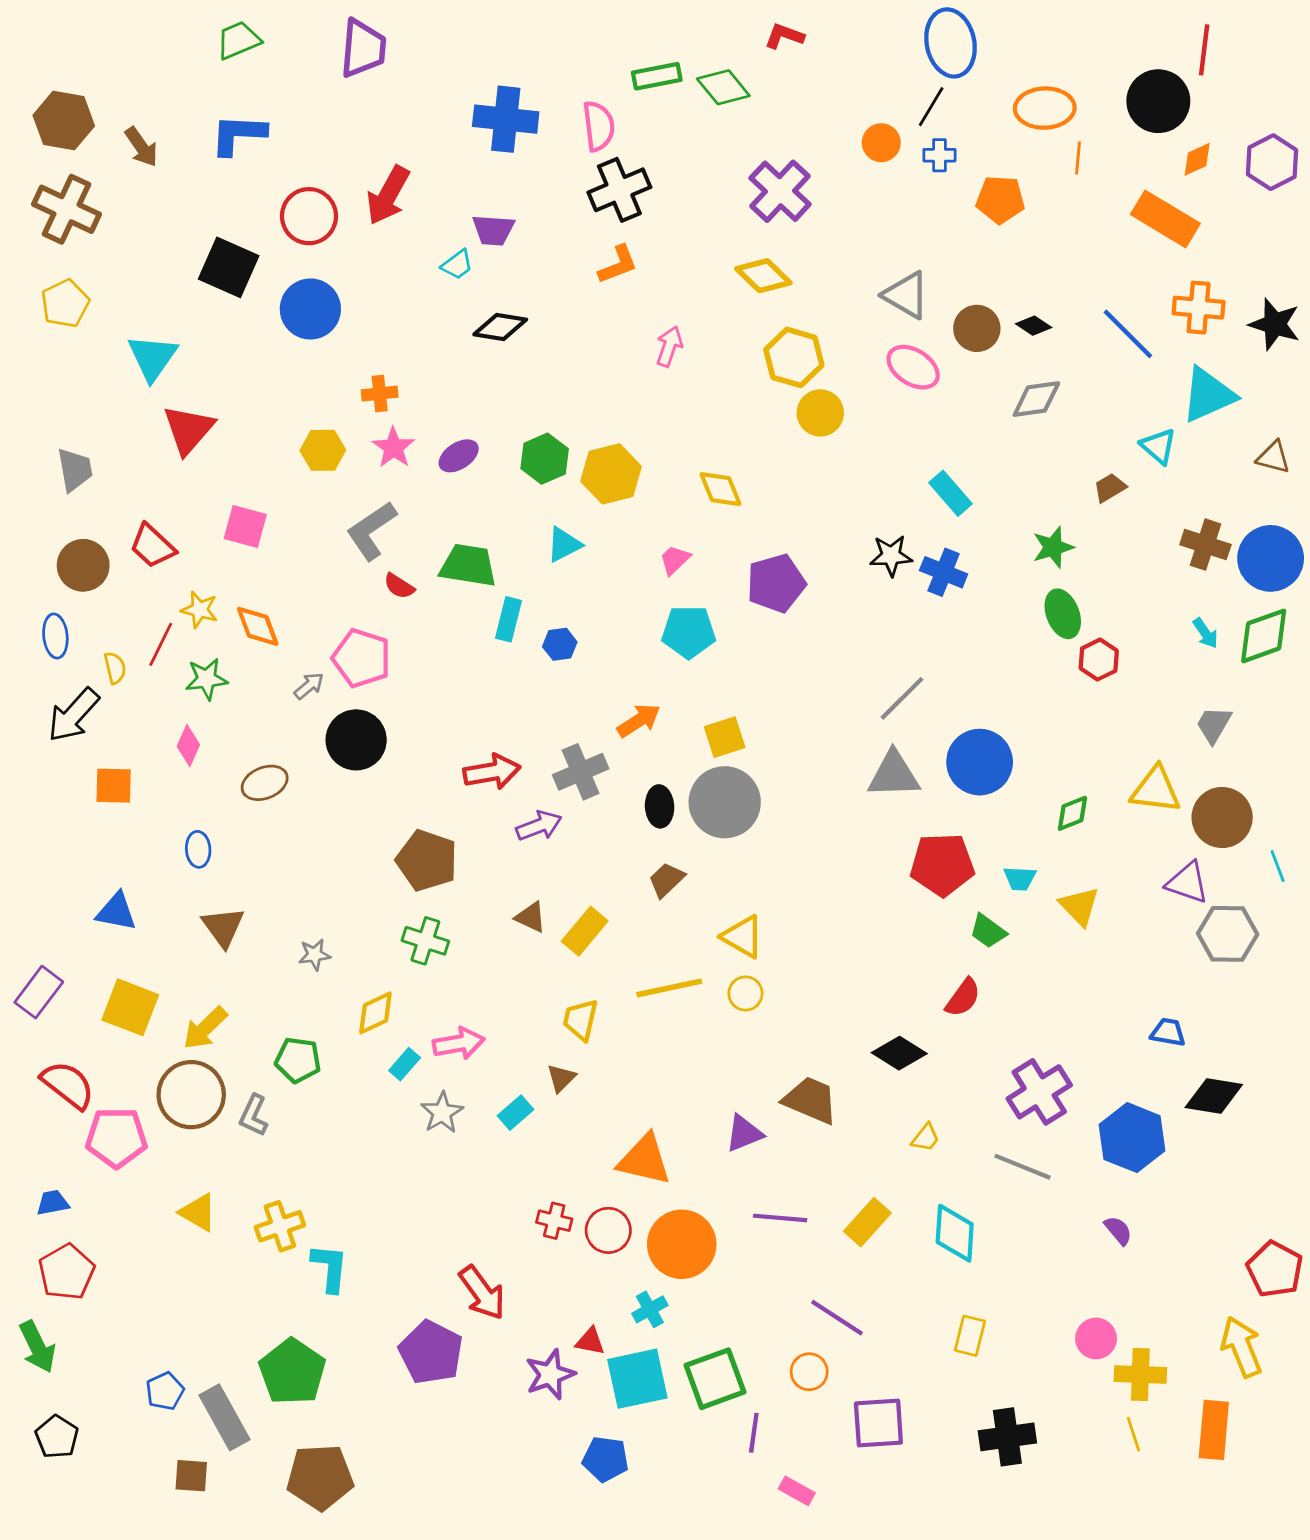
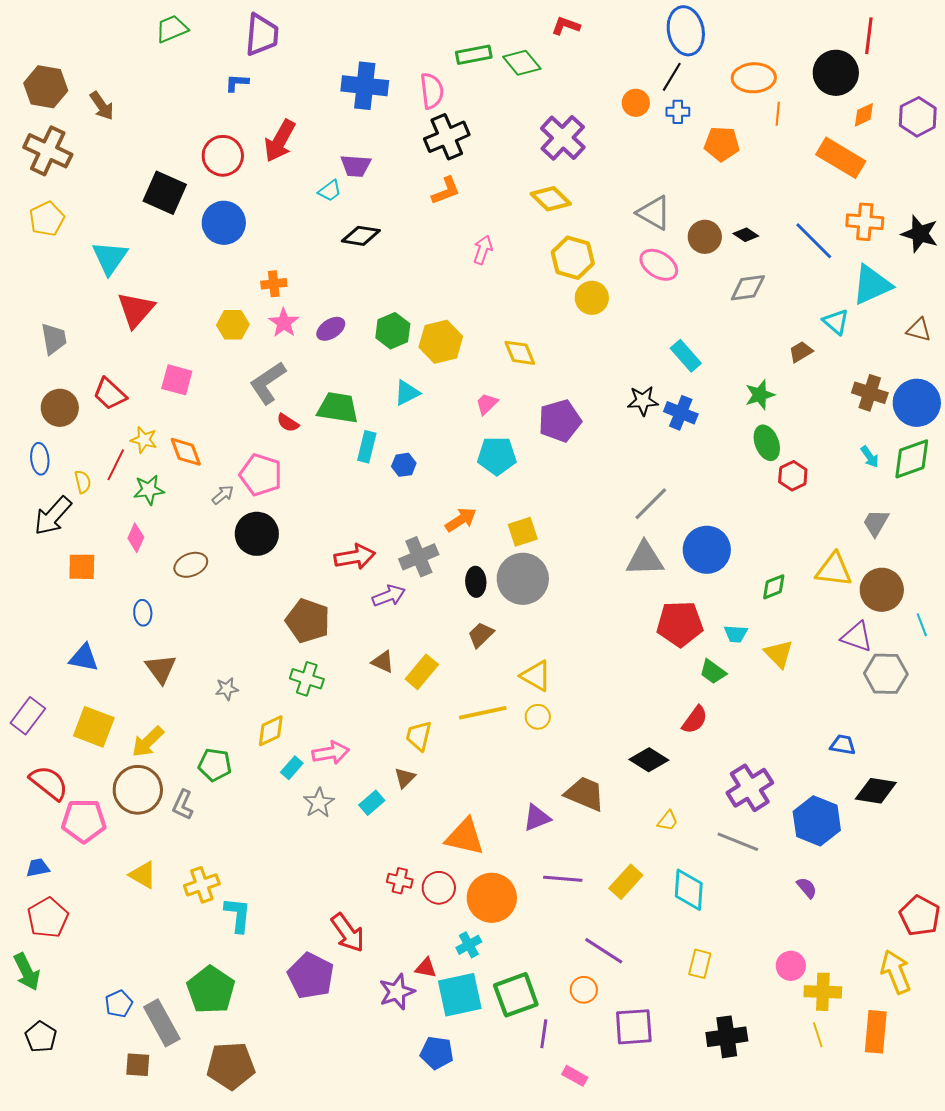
blue L-shape: (238, 134) -> (237, 83), moved, size x0.6

